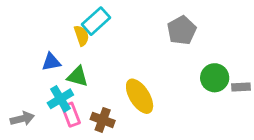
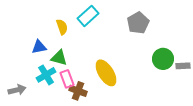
cyan rectangle: (96, 21) -> (88, 16), moved
pink rectangle: (71, 115) -> (67, 79), moved

